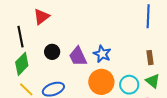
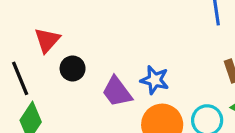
black circle: (52, 52) -> (73, 68), moved

